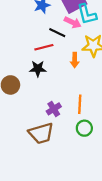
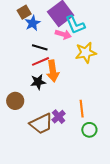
black line: (57, 33) -> (40, 47), moved
orange arrow: (75, 60) -> (53, 71), moved, size x1.5
brown trapezoid: (41, 133) -> (41, 124), moved

